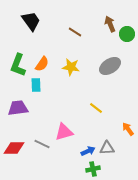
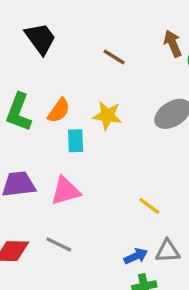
cyan rectangle: (36, 85) -> (76, 141), moved
yellow line: (96, 108) -> (149, 206), moved
pink triangle: (64, 132) -> (66, 191), moved

